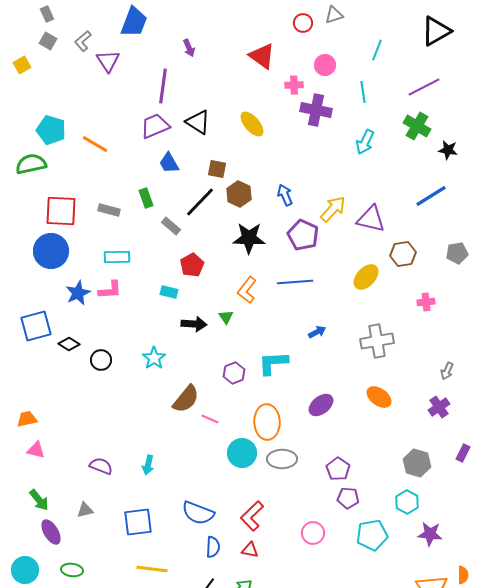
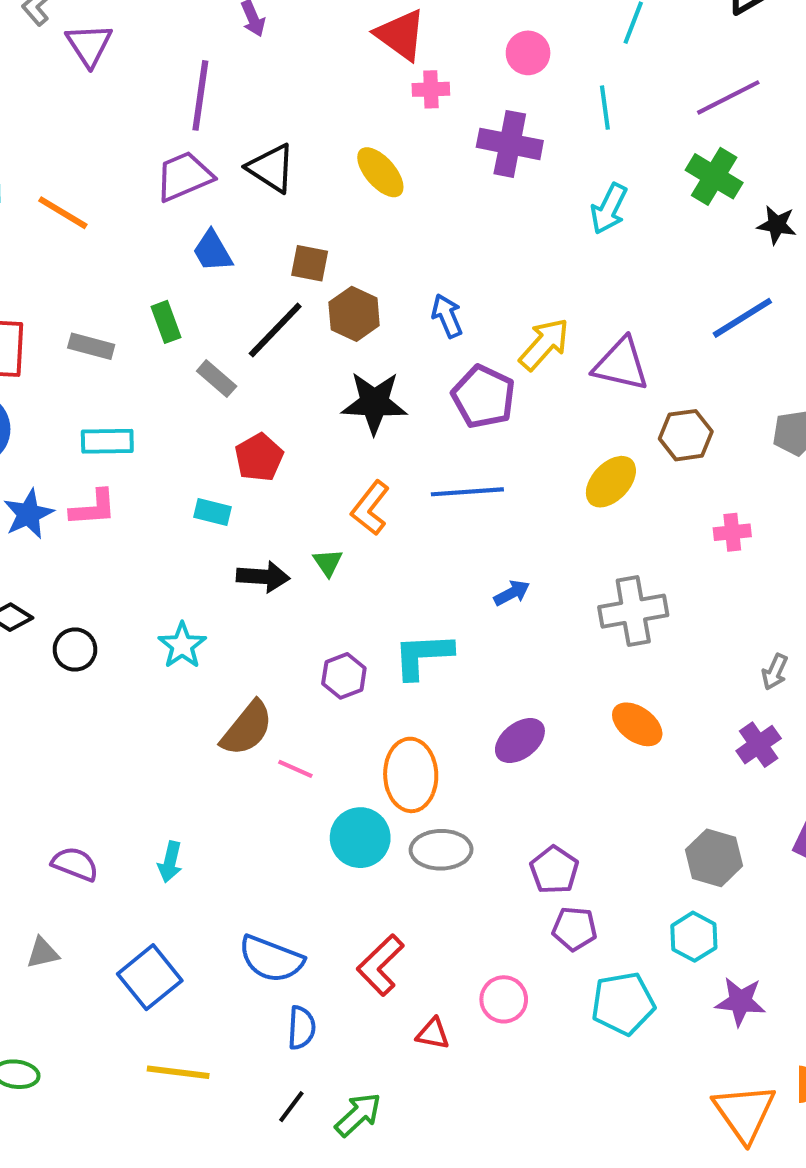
pink cross: (294, 85) -> (431, 89), moved
blue square: (138, 522) -> (150, 977), turned -32
red triangle: (250, 550) -> (433, 1034), moved

